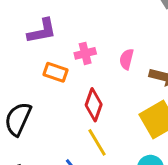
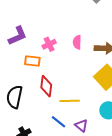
red diamond: (94, 105) -> (46, 86), moved
yellow line: (97, 142) -> (70, 101), turned -48

